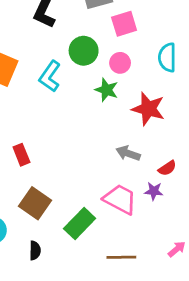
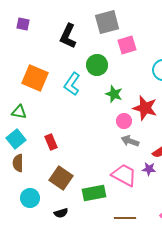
pink circle: (120, 63) -> (124, 121), moved
green rectangle: (80, 223) -> (94, 193), turned 35
black semicircle: (35, 250) -> (61, 213), turned 72

